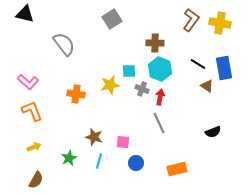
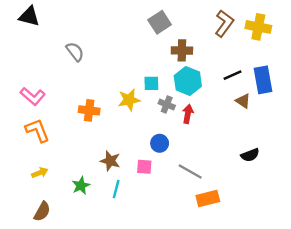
gray square: (112, 19) -> (160, 22), moved
gray semicircle: (64, 44) -> (75, 52), size x0.7
black line: (198, 64) -> (232, 75), turned -56
gray line: (159, 123) -> (190, 171), moved, turned -35
blue circle: (136, 163) -> (160, 143), moved

